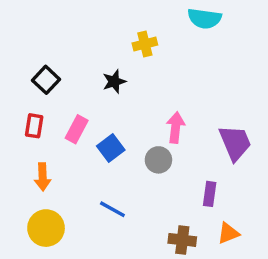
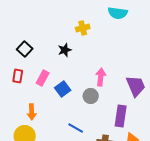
orange arrow: (43, 177) -> (32, 112), moved
purple rectangle: (210, 194) -> (121, 116), size x1.5
blue line: (112, 209) -> (76, 128), moved

